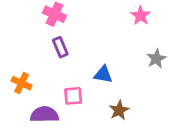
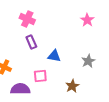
gray star: (156, 59) -> (88, 61), moved
blue triangle: (103, 74) -> (54, 56), moved

